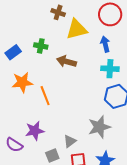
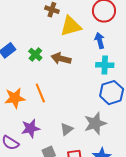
green cross: (41, 46) -> (35, 55), moved, turned 32
orange star: (22, 82) -> (15, 98), moved
gray triangle: (70, 141) -> (67, 129), moved

